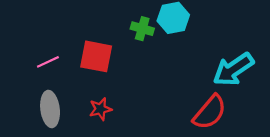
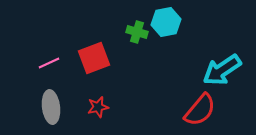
red square: (96, 56) -> (94, 58), turned -32

